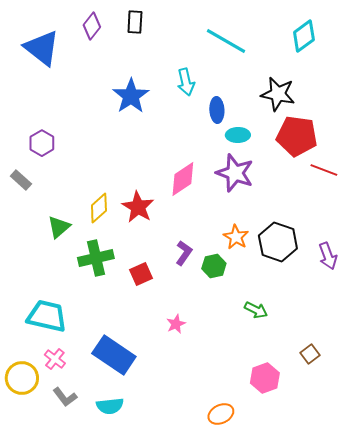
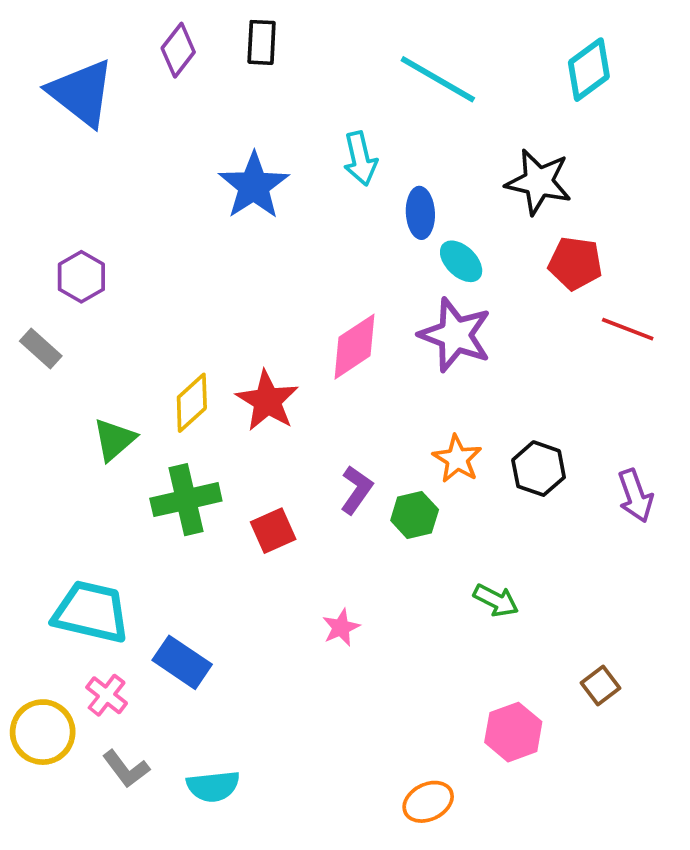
cyan ellipse: (238, 135) -> (461, 261), turned 45
red pentagon: (297, 136) -> (575, 263), size x0.7
black hexagon: (278, 242) -> (539, 469), size x0.7
blue rectangle: (114, 355) -> (182, 662), moved, size x0.7

